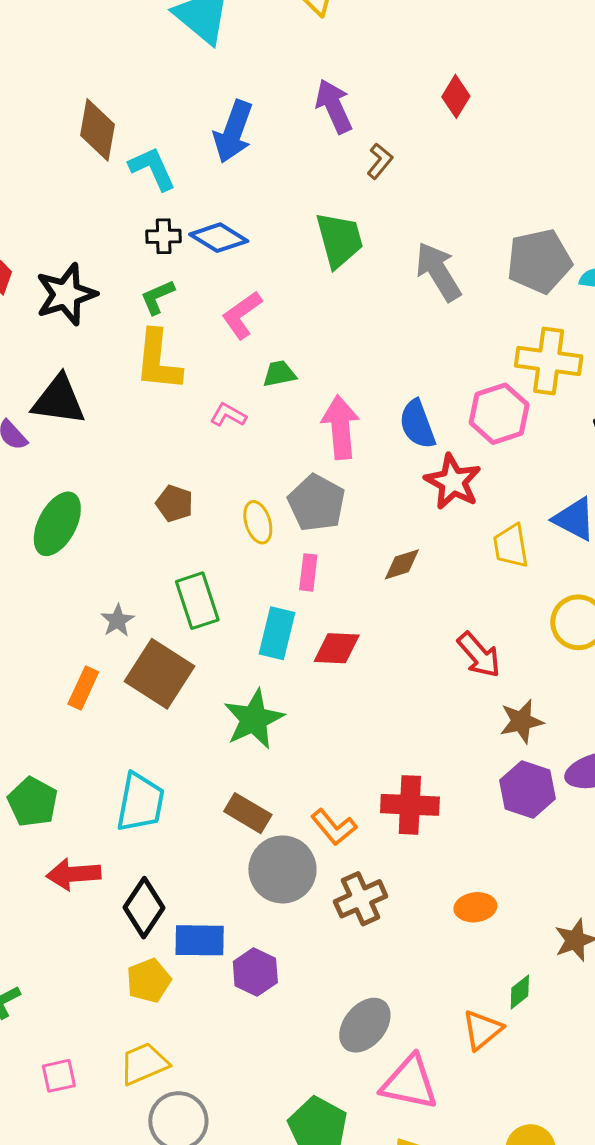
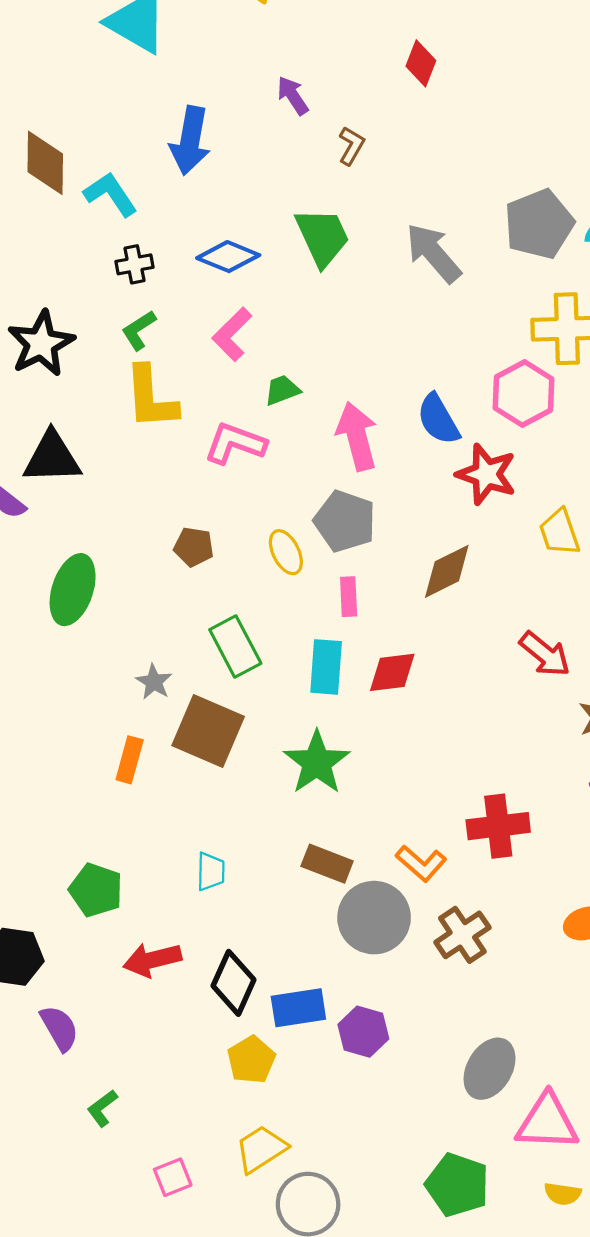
purple arrow: (334, 106) -> (293, 96), size x0.7
blue diamond: (219, 238) -> (228, 257), moved
pink L-shape: (228, 415) -> (235, 443), size x1.6
brown diamond: (402, 564) -> (447, 571), size x1.4
cyan trapezoid: (140, 802) -> (211, 872), size x0.6

